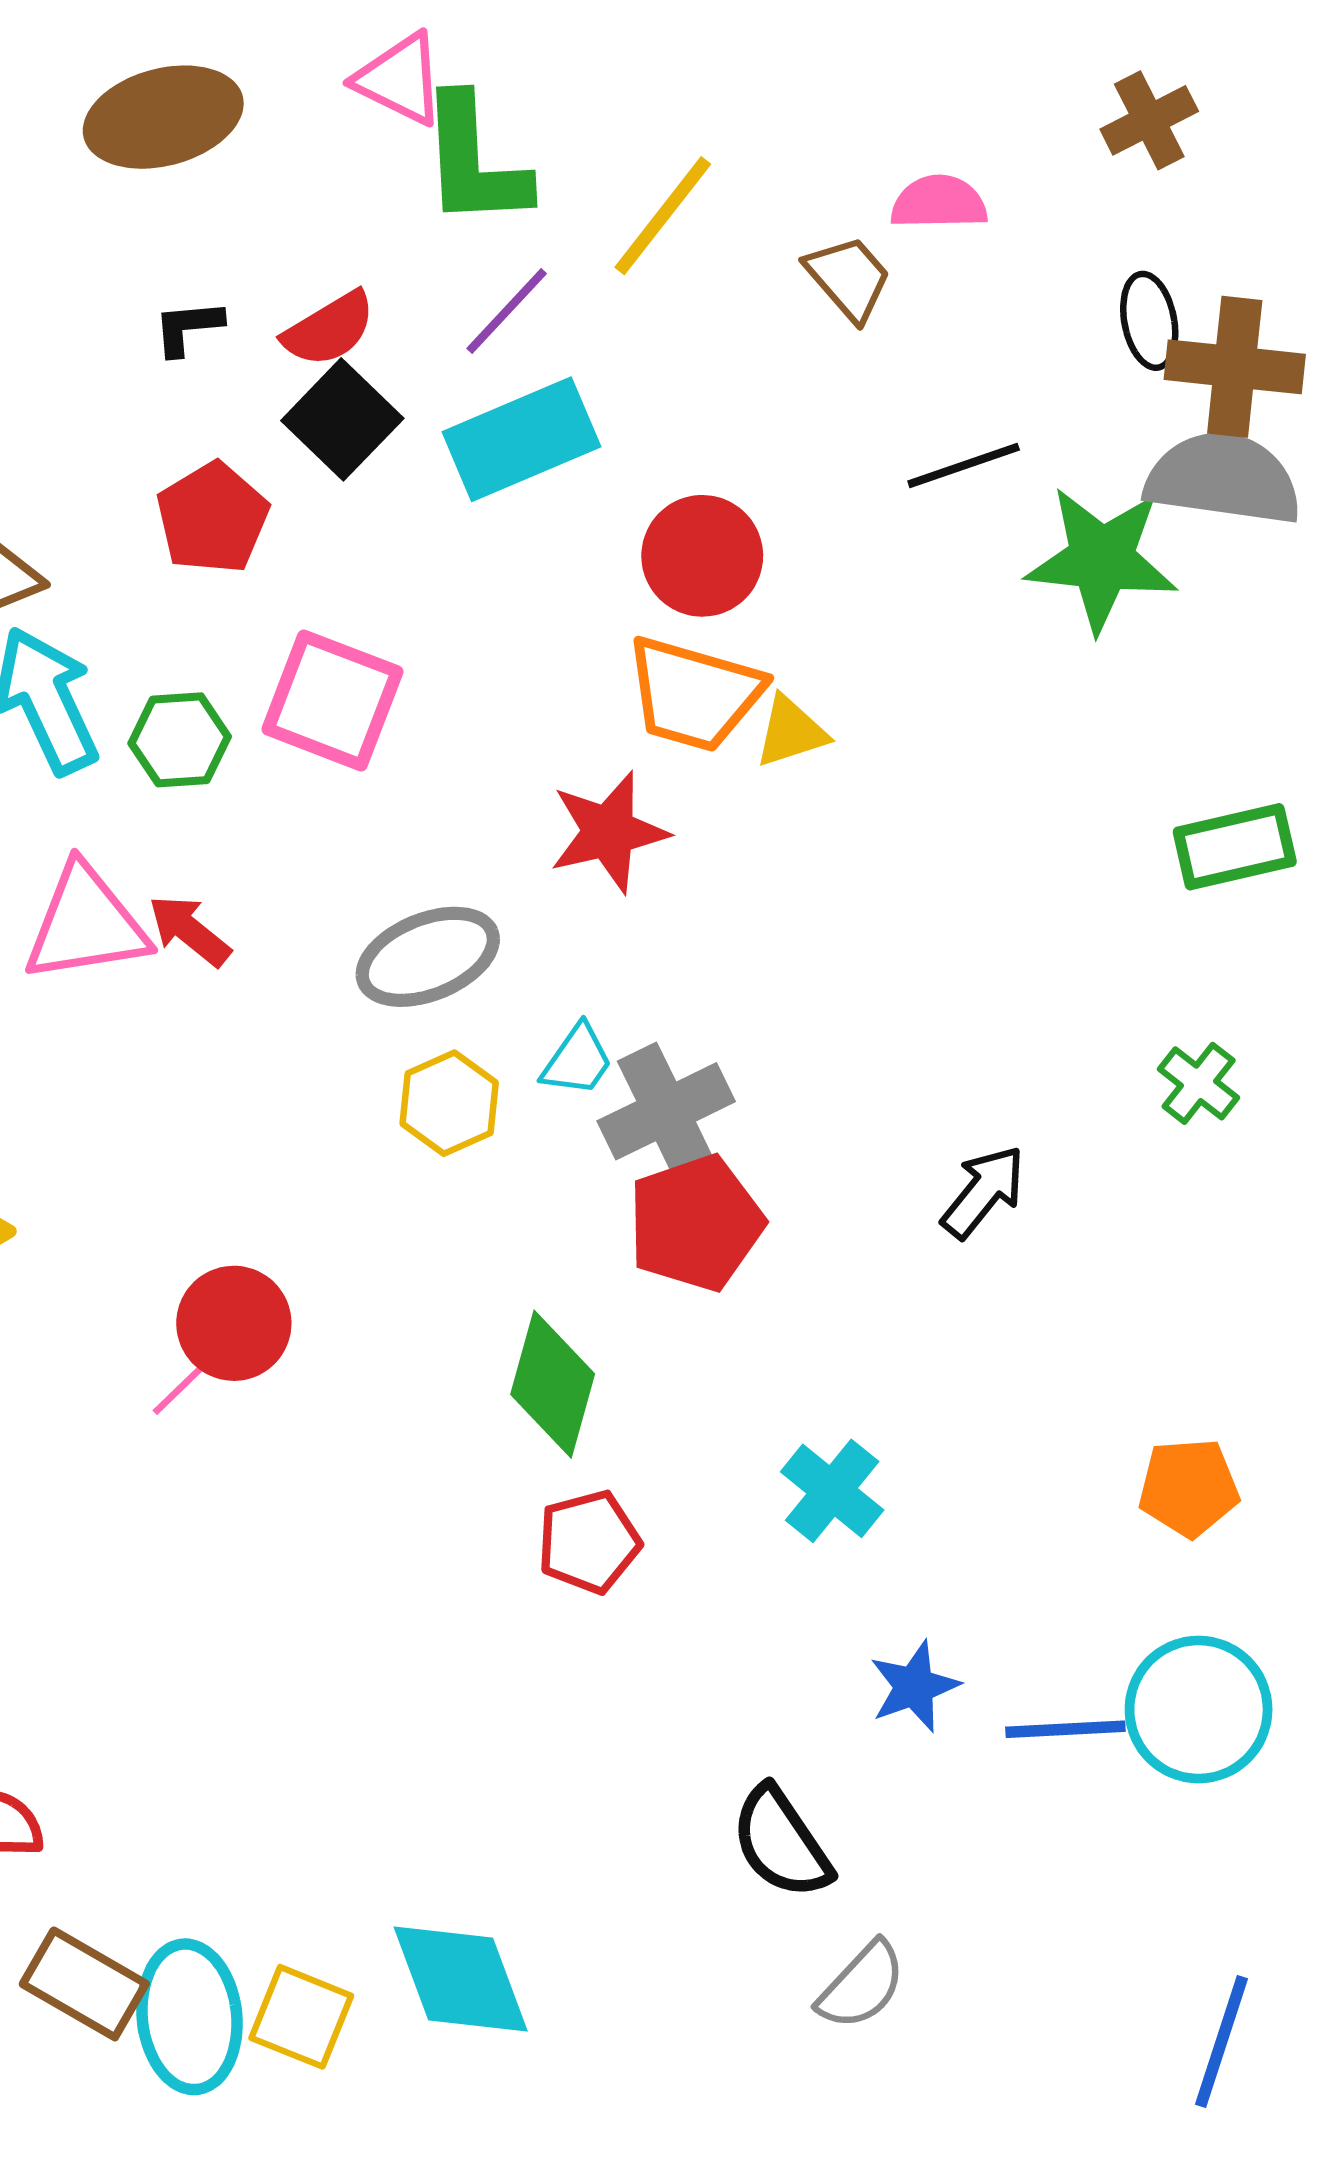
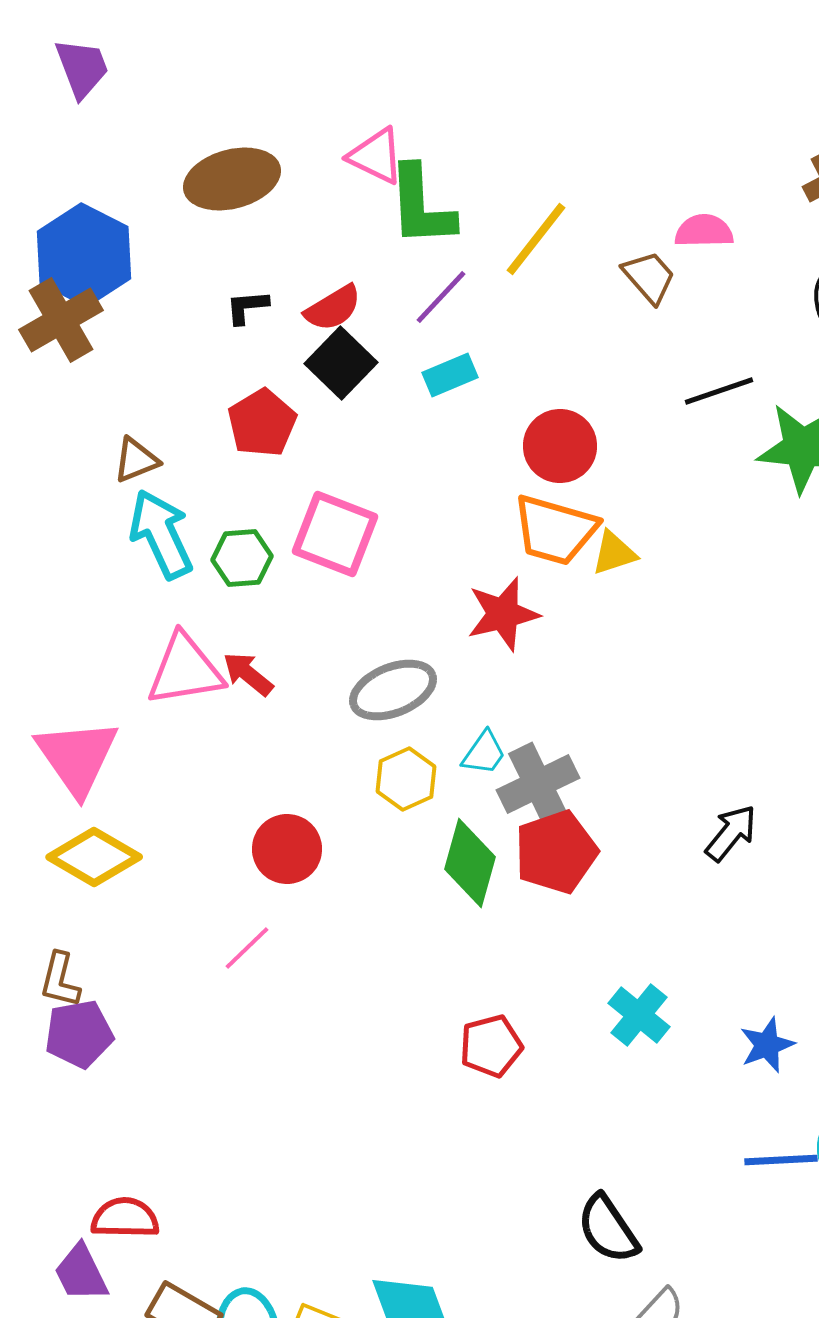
cyan rectangle: (521, 439) -> (450, 375), size x0.6
red circle: (234, 1323) -> (287, 849), moved
green diamond: (553, 1384) -> (470, 863), moved
blue star: (914, 1686) -> (767, 1045), moved

